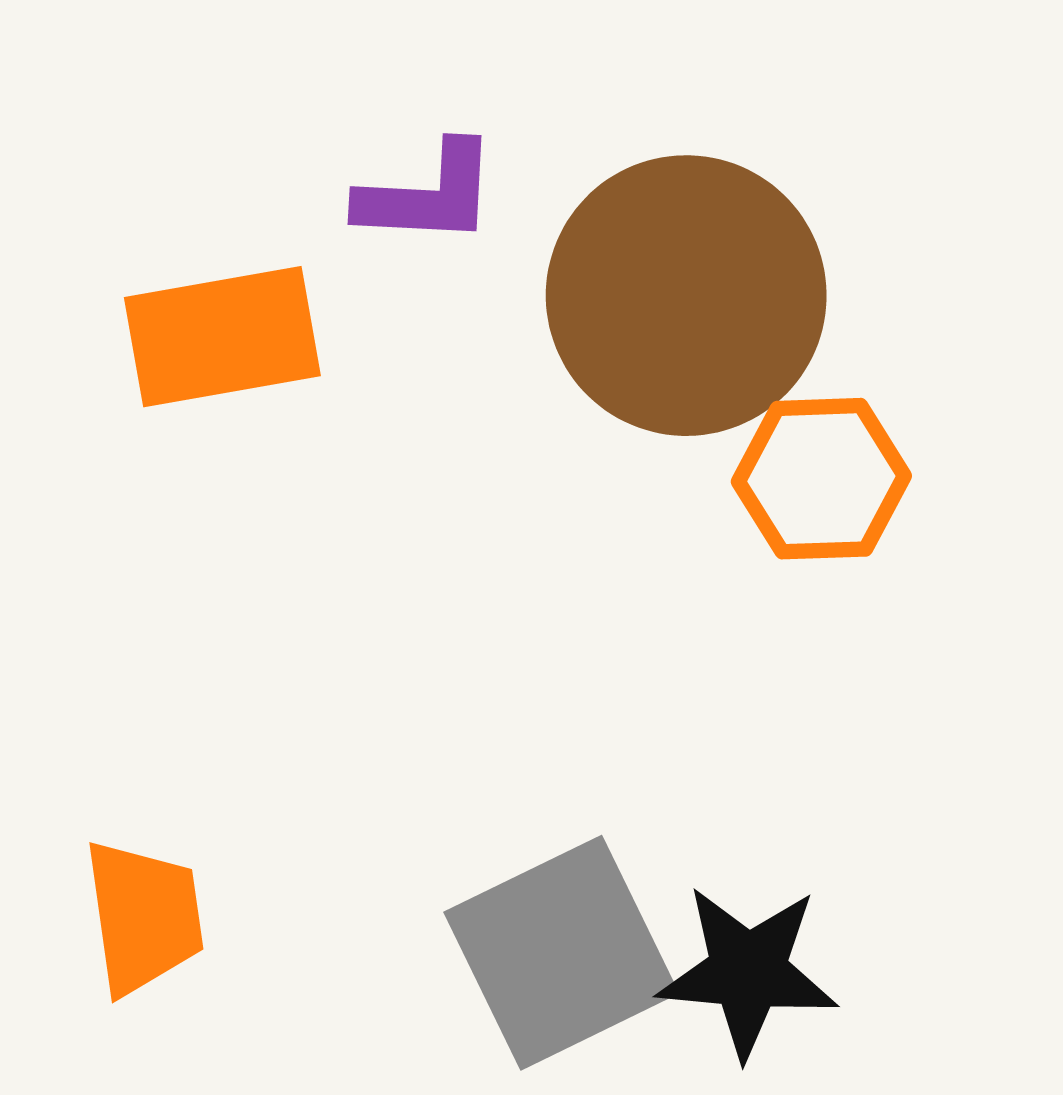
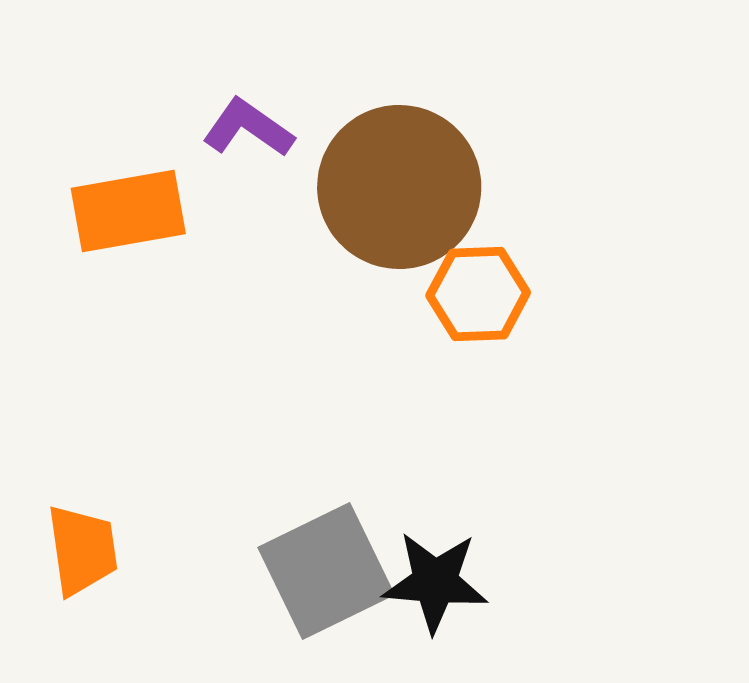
purple L-shape: (428, 195) -> (248, 128), turned -148

